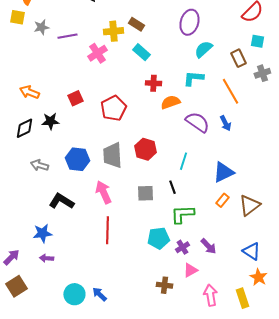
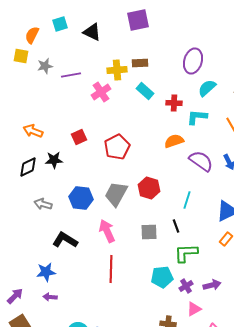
brown rectangle: (136, 24) -> (140, 63), turned -35
red cross: (153, 83) -> (174, 103), moved
gray trapezoid: (112, 155) -> (116, 194), turned 32
purple arrow: (208, 246) -> (212, 285), turned -60

